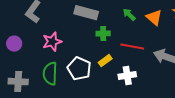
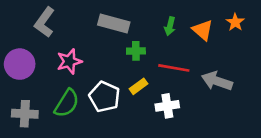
green arrow: (129, 15) -> (170, 26), turned -120
purple circle: (14, 44) -> (20, 64), size x1.5
green semicircle: (50, 74) -> (67, 103), turned -150

